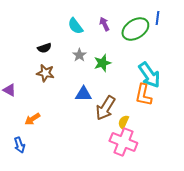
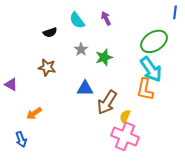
blue line: (157, 18) -> (175, 12), moved
green ellipse: (135, 29) -> (154, 41), moved
black semicircle: (44, 48) -> (50, 32), moved

